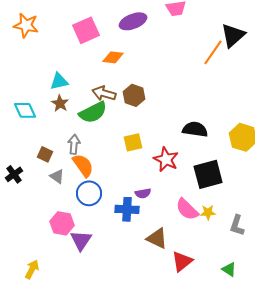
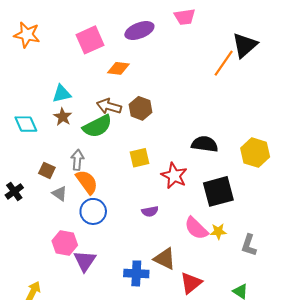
blue cross: (127, 209) -> (136, 273), moved

